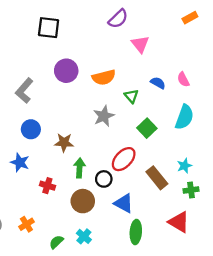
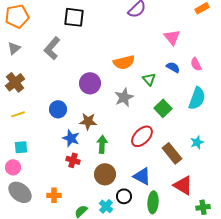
pink triangle: (140, 44) -> (172, 37), moved
purple circle: (66, 71) -> (90, 83), moved
gray L-shape: (24, 91) -> (52, 48), moved
blue star: (20, 162) -> (71, 138), moved
black circle: (104, 179) -> (124, 196), moved
green cross: (191, 190) -> (203, 207), moved
red triangle: (179, 222) -> (183, 185), moved
orange cross: (26, 224) -> (54, 195), turned 32

